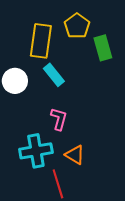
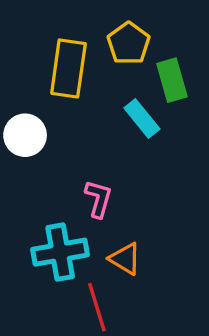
cyan rectangle: (54, 75) -> (142, 119), moved

